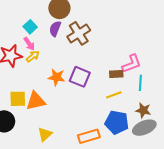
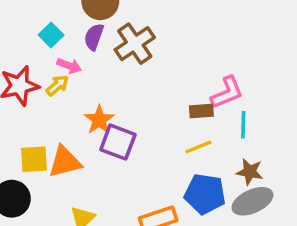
pink arrow: (29, 44) -> (69, 66), moved, turned -32
orange star: (57, 77) -> (99, 120), turned 30
purple square: (80, 77) -> (118, 142), moved

